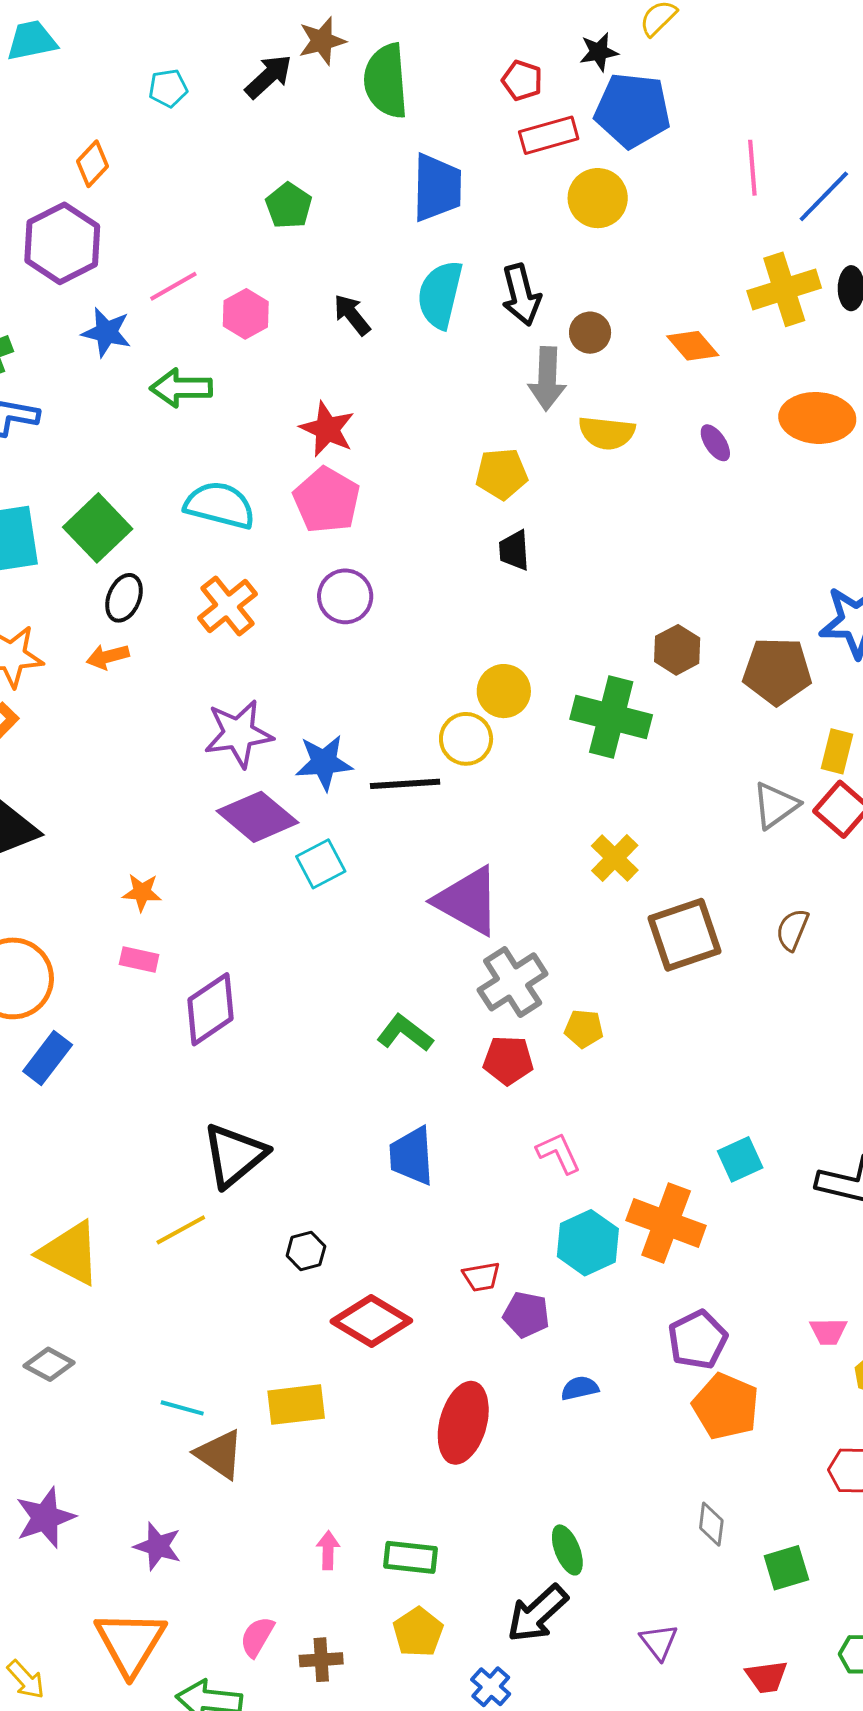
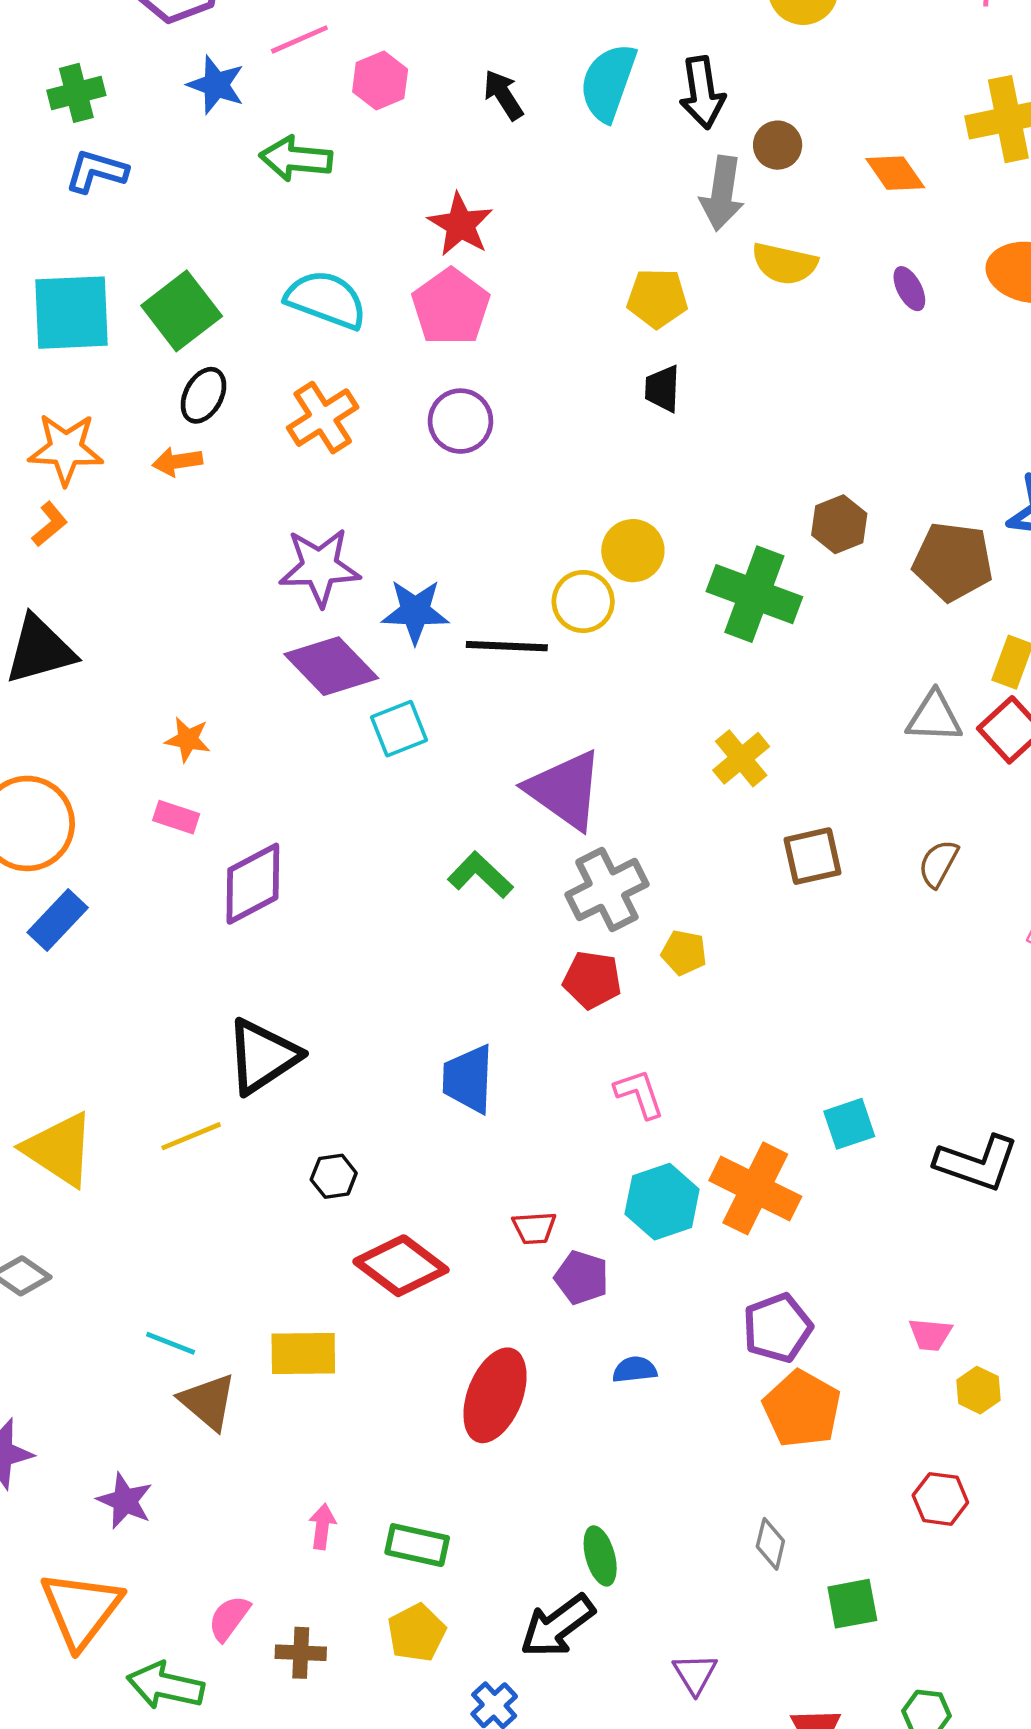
gray triangle: (775, 805) -> (934, 717), turned 32
brown square: (684, 935) -> (812, 856), size x0.7
green L-shape: (405, 1033) -> (480, 875), moved

